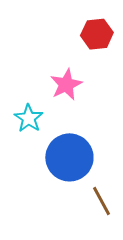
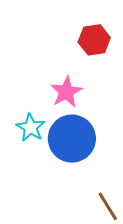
blue circle: (69, 157) -> (72, 139), moved

